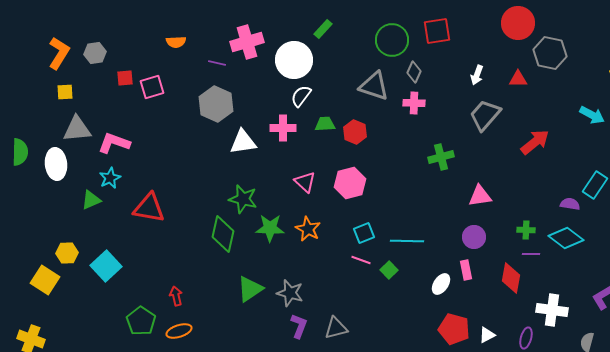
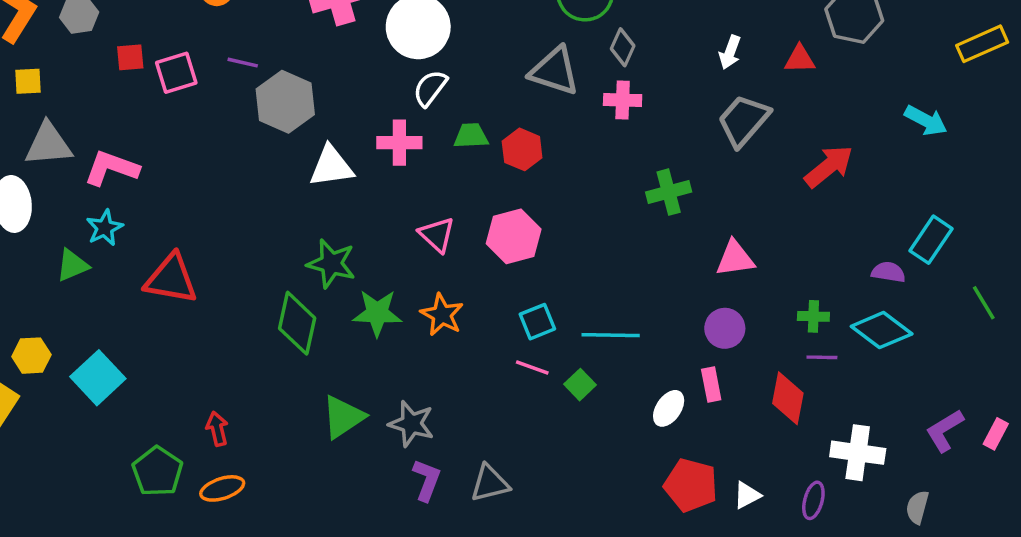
purple line: (217, 63) -> (243, 63), moved

